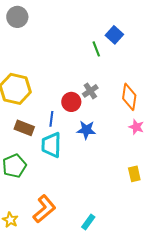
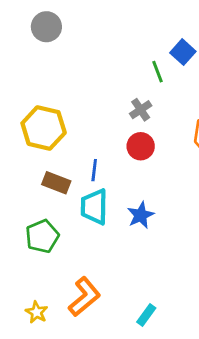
gray cross: (90, 91) -> (141, 110), moved
red circle: (71, 102) -> (141, 146), moved
blue star: (86, 130) -> (141, 215), moved, turned -30

